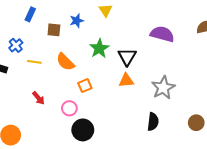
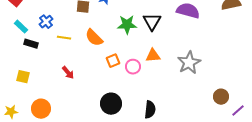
green star: (99, 48) -> (127, 25), turned 30
black triangle: (127, 57) -> (152, 22), moved
pink circle: (69, 108) -> (133, 67), moved
black semicircle: (153, 122) -> (150, 110), moved

